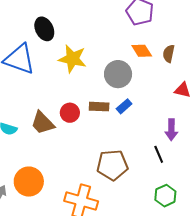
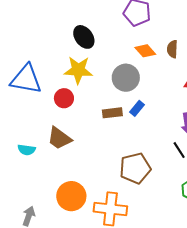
black ellipse: (44, 29) -> (84, 37), moved
red circle: (70, 113) -> (64, 98), moved
orange circle: (29, 182) -> (71, 196), moved

